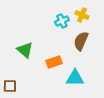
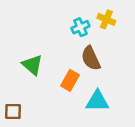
brown semicircle: (81, 41) -> (91, 58), moved, turned -48
orange rectangle: (54, 62) -> (70, 80), turned -42

